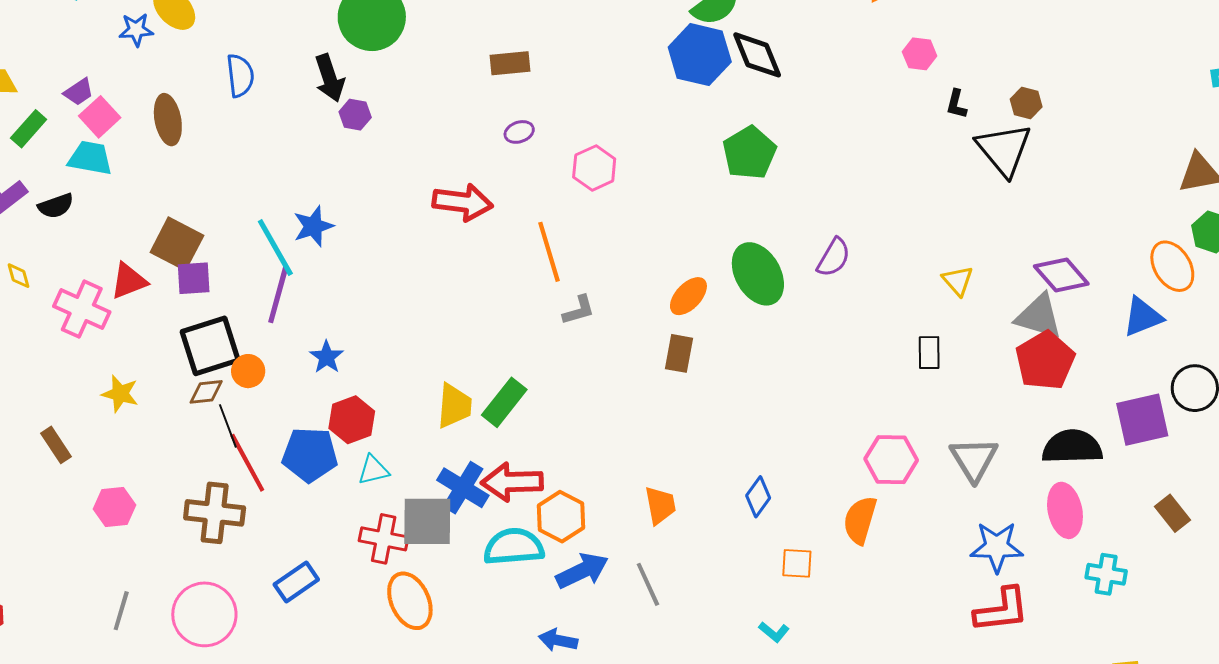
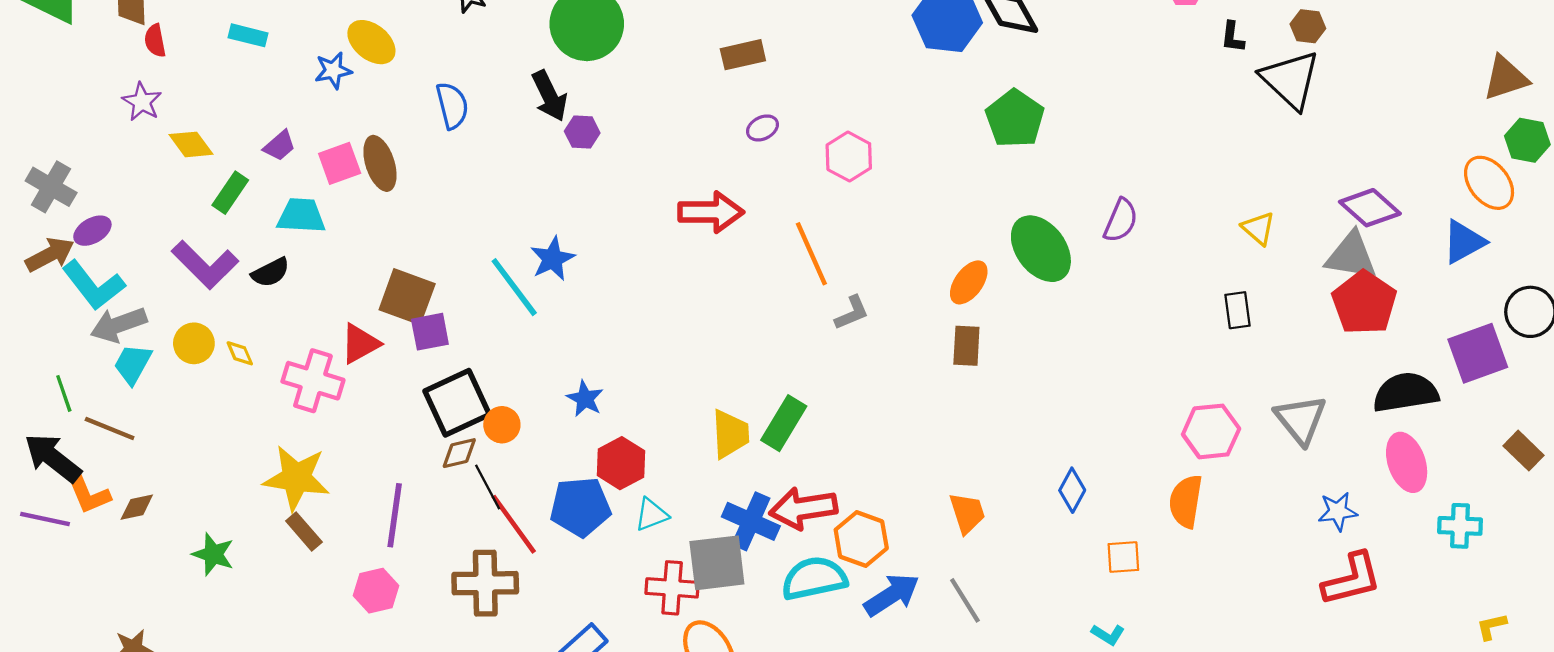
pink square: (100, 117) -> (340, 163), moved, turned 30
purple line: (278, 294) -> (395, 515), moved
yellow star: (120, 394) -> (296, 478), moved, size x1.6
blue star: (997, 547) -> (1338, 511), size x0.7

